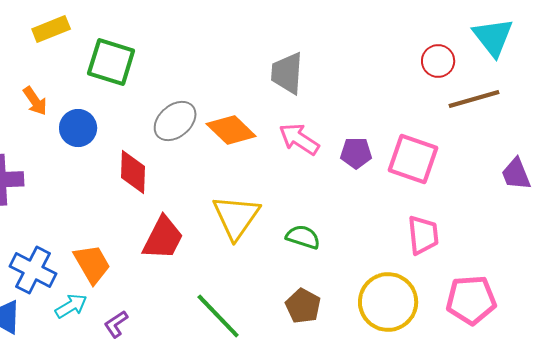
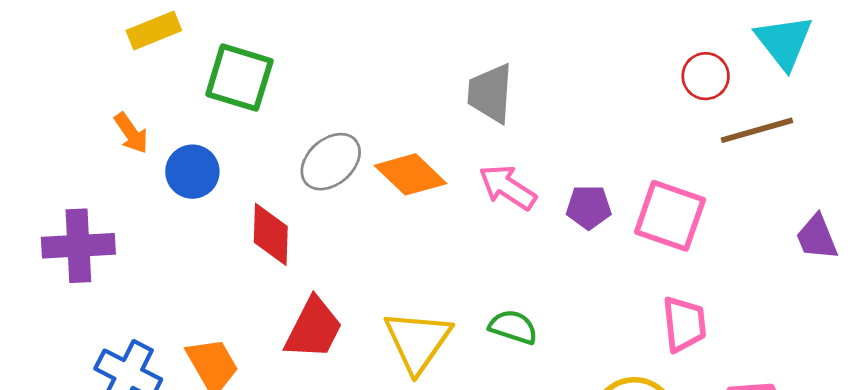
yellow triangle: (236, 217) -> (418, 341), moved

